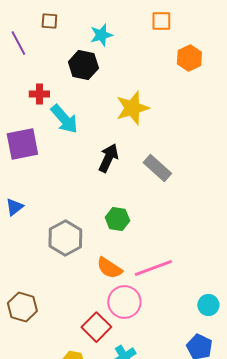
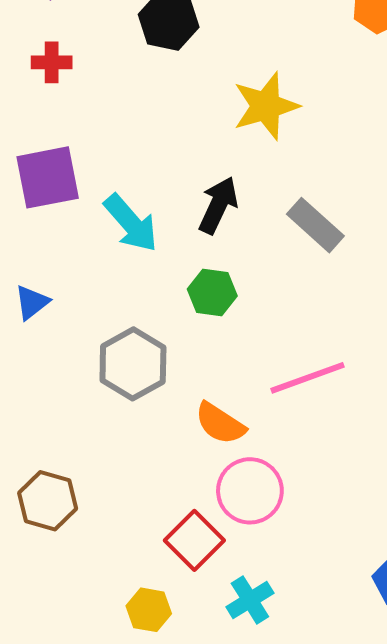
red cross: (39, 94) -> (52, 62), moved
cyan arrow: (64, 119) -> (131, 223), moved
green hexagon: (117, 219) -> (212, 293), moved
pink line: (153, 268) -> (307, 378), moved

